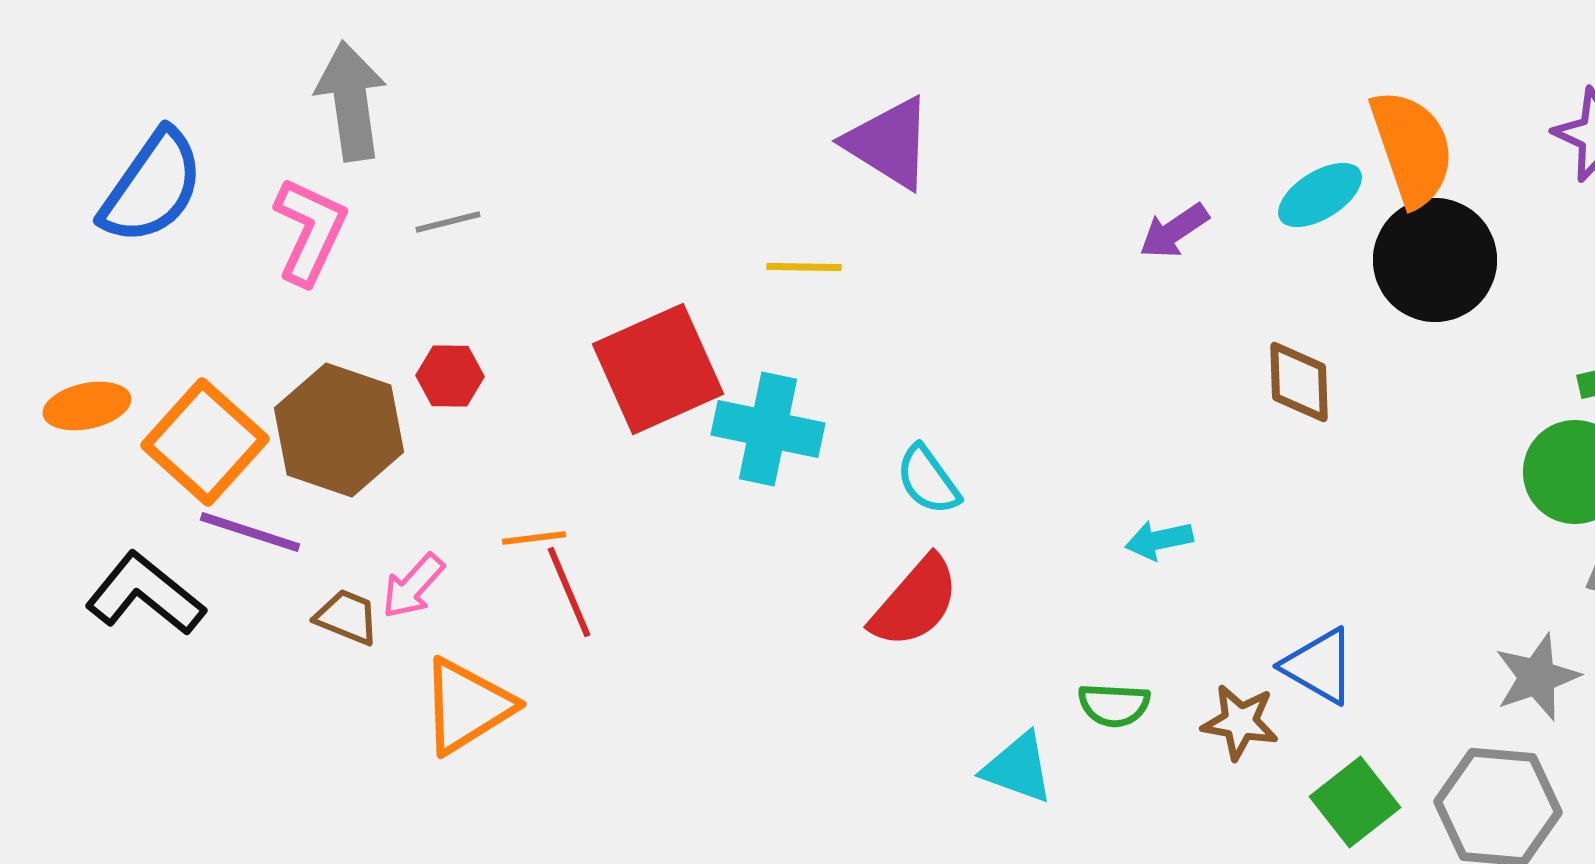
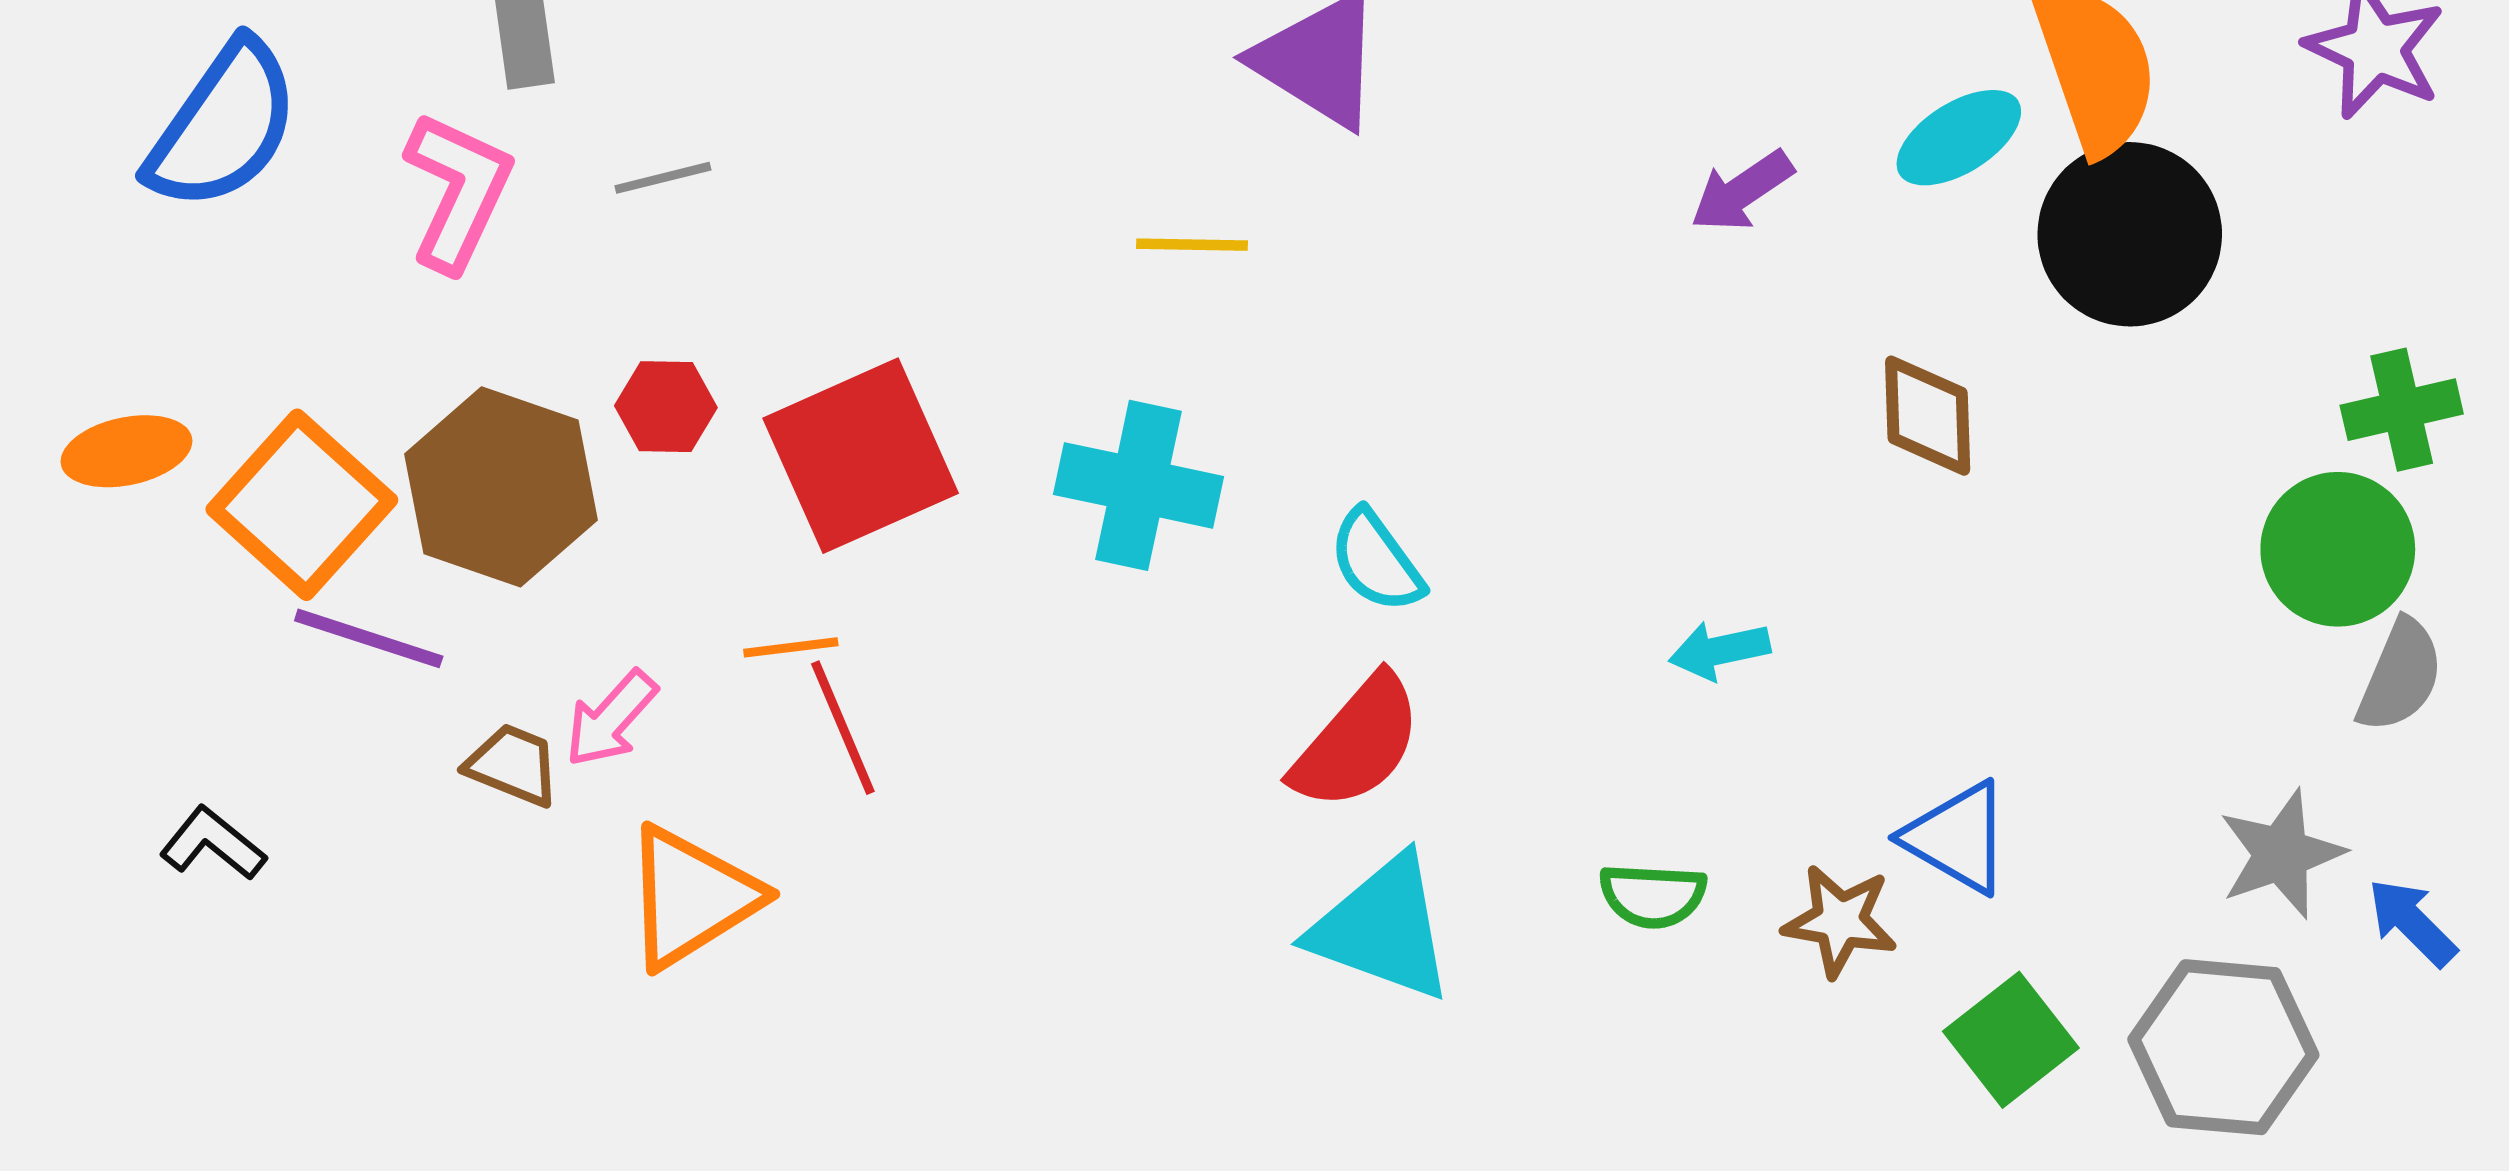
red square: (658, 369) -> (861, 456), moved
black L-shape: (145, 594) -> (213, 844), moved, size x0.6
cyan triangle: (1018, 768) -> (1382, 928), moved, size x1.4

